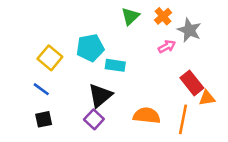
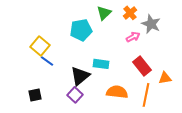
cyan pentagon: (90, 48) -> (81, 30), moved
cyan rectangle: (115, 65) -> (101, 64), moved
red rectangle: (192, 83) -> (142, 66), moved
blue line: (41, 89) -> (47, 61), moved

